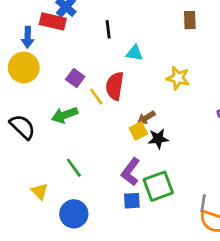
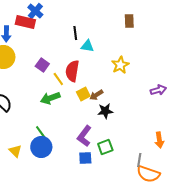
black line: (108, 29) -> (75, 33), moved
yellow star: (178, 78) -> (120, 65), turned 30
green arrow: (65, 115) -> (50, 98), moved
yellow square: (138, 131) -> (83, 94), moved
green square: (158, 186) -> (105, 147), size x0.7
blue circle: (74, 214) -> (41, 147), moved

